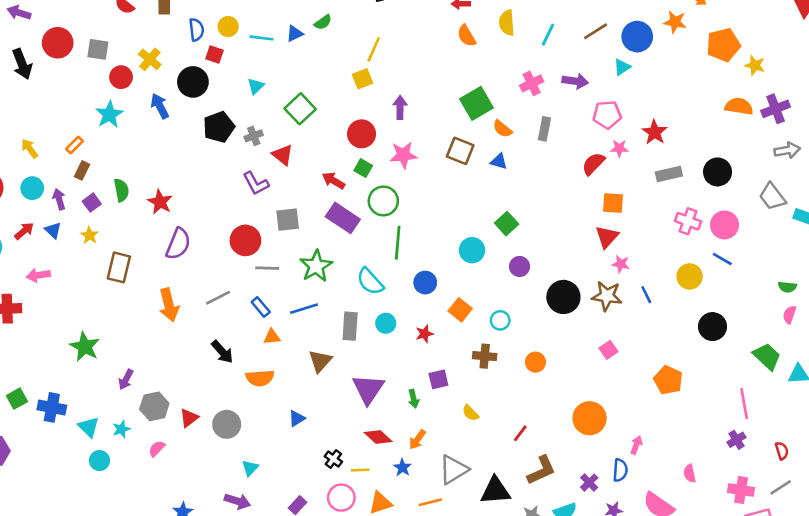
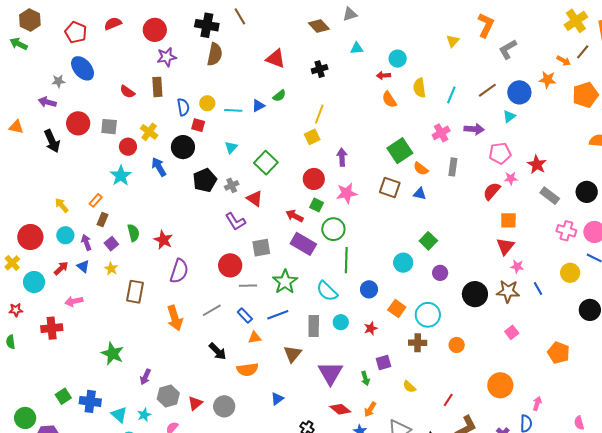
gray rectangle: (669, 174) -> (550, 196), turned 54
cyan circle: (500, 320) -> (428, 315), size x1.6

